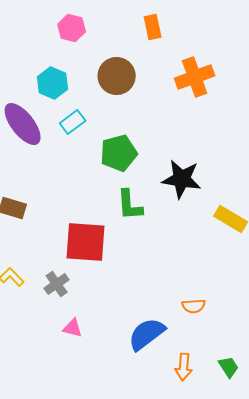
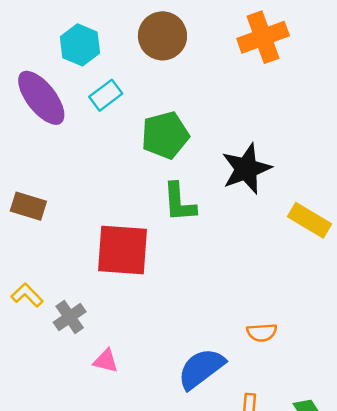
black star: (182, 179) -> (246, 169), turned -30
gray cross: (57, 284) -> (70, 317), moved

